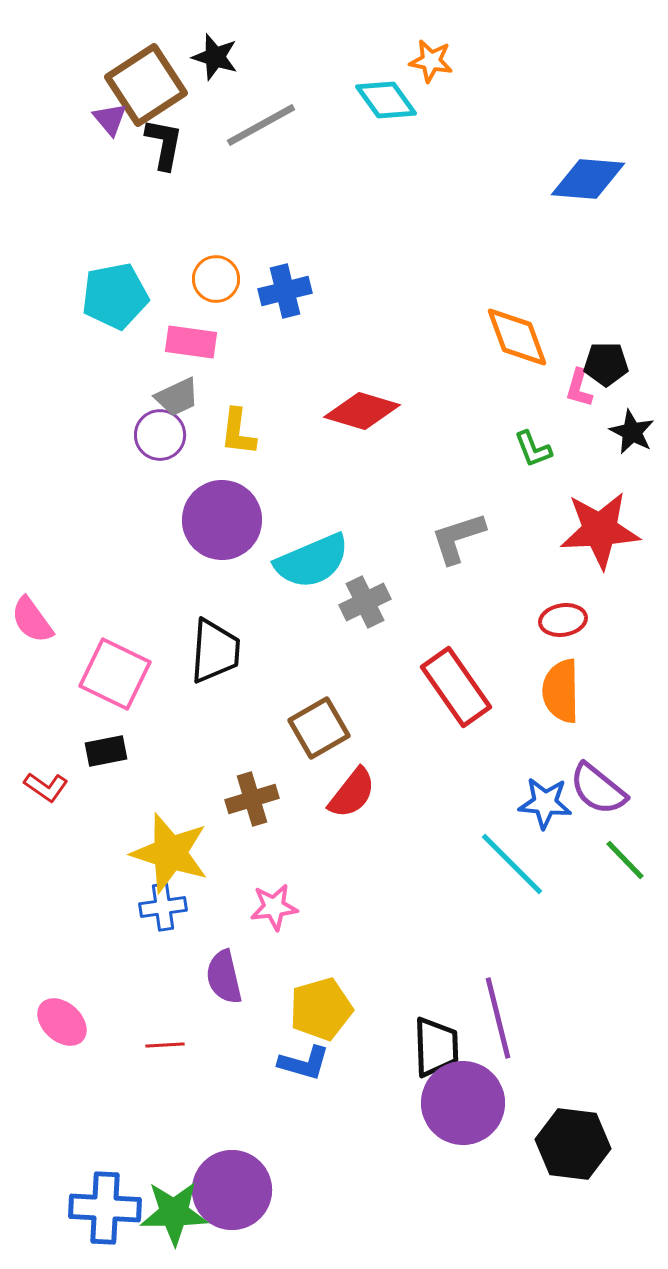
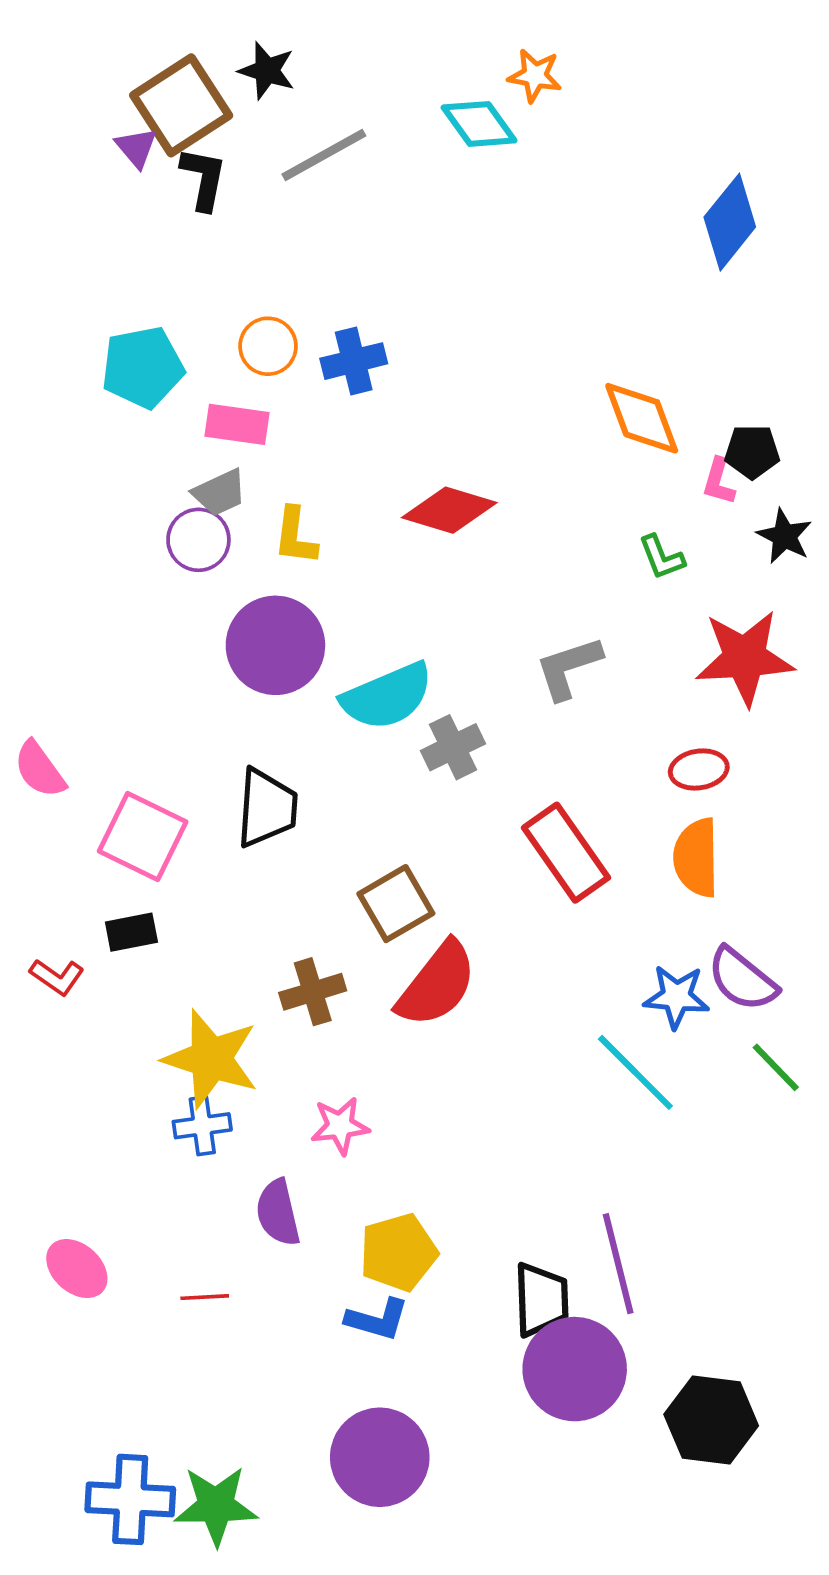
blue diamond: (588, 179) -> (730, 222), turned -56
red semicircle: (352, 793) -> (437, 984), size x1.4
purple circle: (232, 1190) -> (380, 1457), moved

